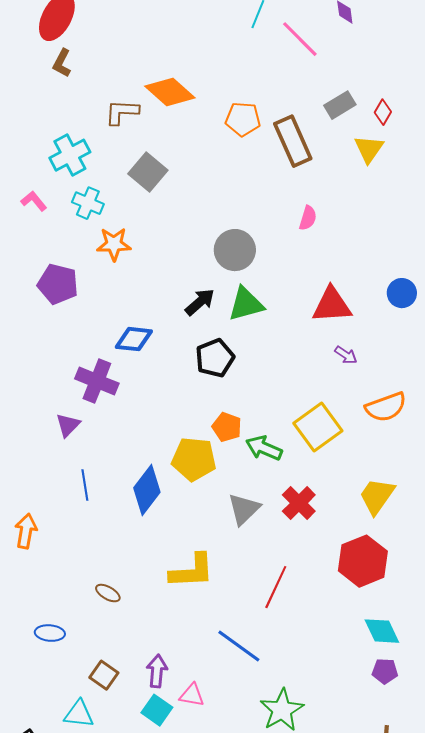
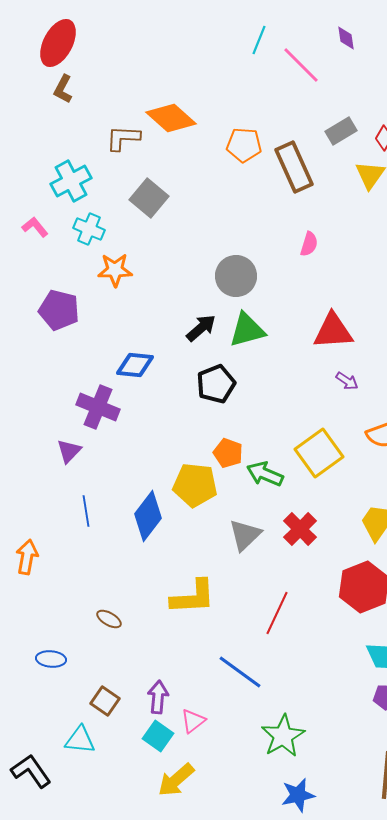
pink triangle: (192, 695) -> (193, 721), turned -48

